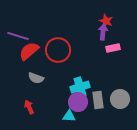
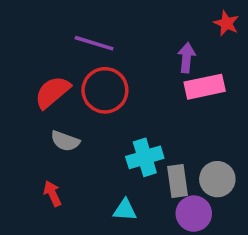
red star: (106, 21) -> (226, 23), moved
purple line: (18, 36) -> (94, 43), moved
pink rectangle: (113, 48) -> (205, 87), size x1.5
purple circle: (78, 102) -> (194, 214), moved

